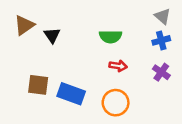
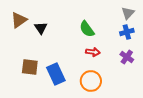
gray triangle: (163, 16) -> (128, 13), turned 32
green semicircle: (110, 37) -> (87, 29), turned 54
blue rectangle: (71, 94) -> (56, 74), turned 45

